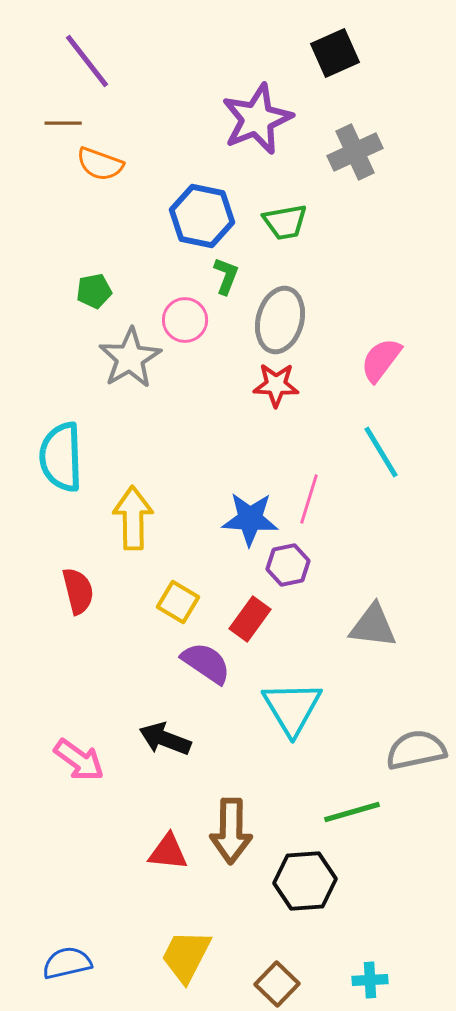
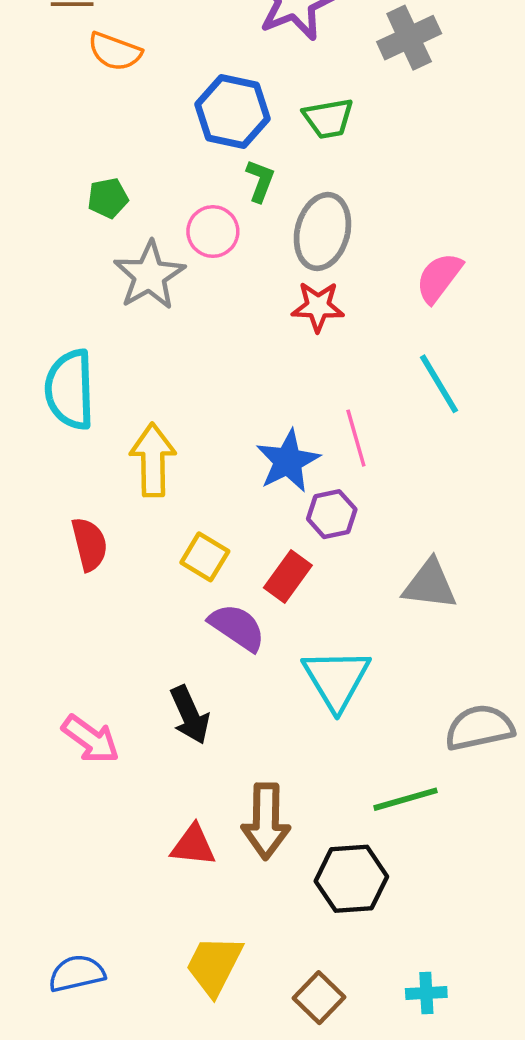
pink line: (309, 499) -> (356, 438), turned -33
blue star: (250, 519) -> (288, 461), turned -30
black arrow: (165, 739) -> (190, 715), turned -135

